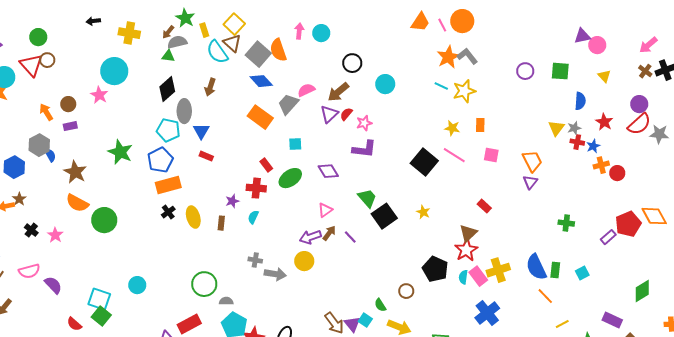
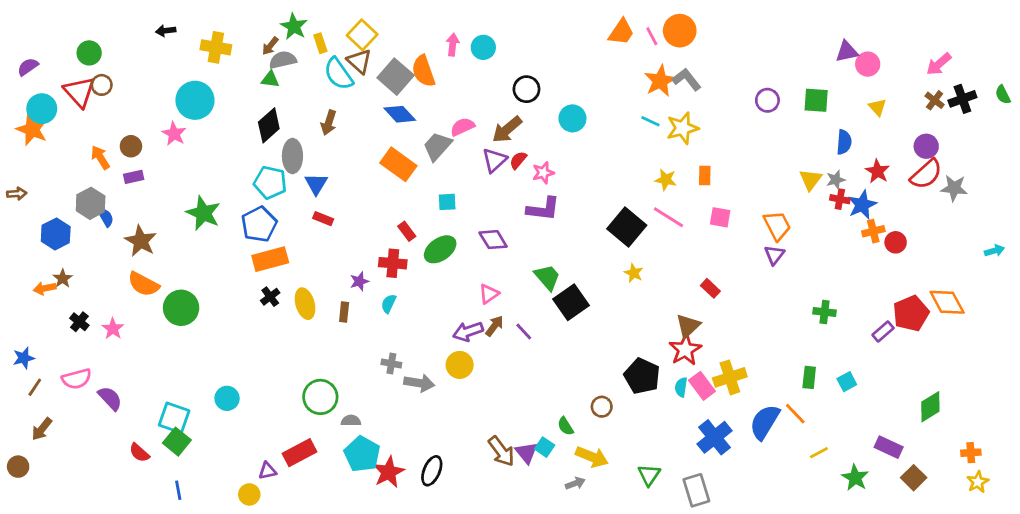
blue star: (593, 146) -> (862, 205), size x1.5
yellow star: (423, 212) -> (634, 273), moved
blue semicircle: (536, 267) -> (765, 422), moved, turned 56

